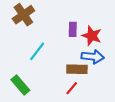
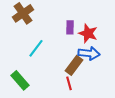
brown rectangle: (77, 69) -> (74, 65), turned -54
red line: (72, 88) -> (69, 83), turned -56

